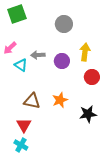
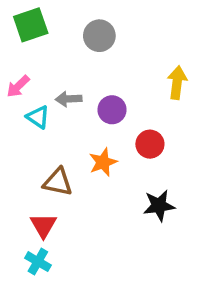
gray circle: (64, 24) -> (99, 36), moved
yellow arrow: (85, 52) -> (177, 83), moved
red circle: (92, 77) -> (150, 144), moved
orange star: (60, 100) -> (103, 162), moved

